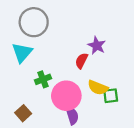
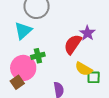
red semicircle: (82, 61) -> (73, 44), size x1.5
pink circle: (66, 96) -> (23, 68), moved

